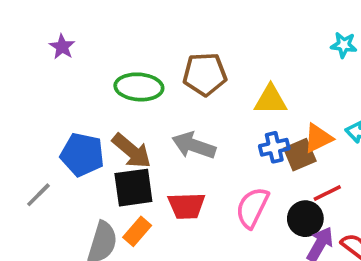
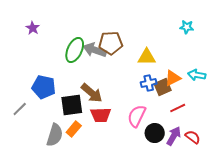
green ellipse: (139, 87) -> (75, 50), turned -70
gray arrow: (194, 145) -> (95, 50), moved
brown arrow: (132, 151) -> (92, 93), moved
black circle: (305, 219) -> (155, 133), moved

